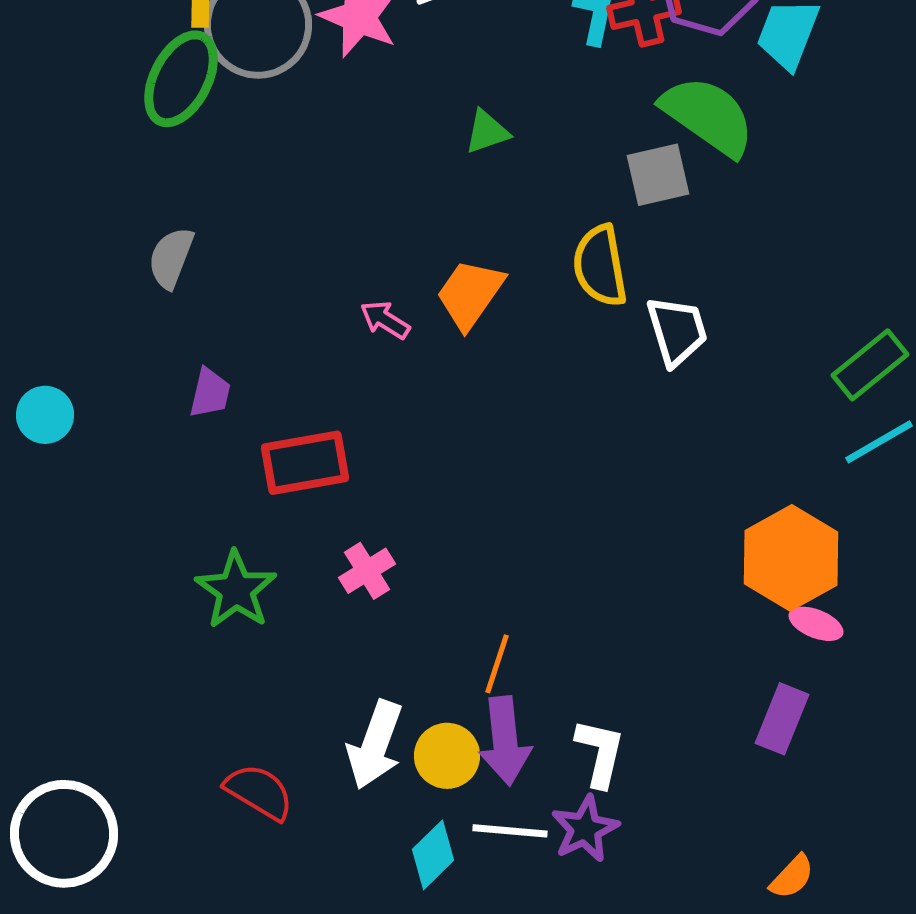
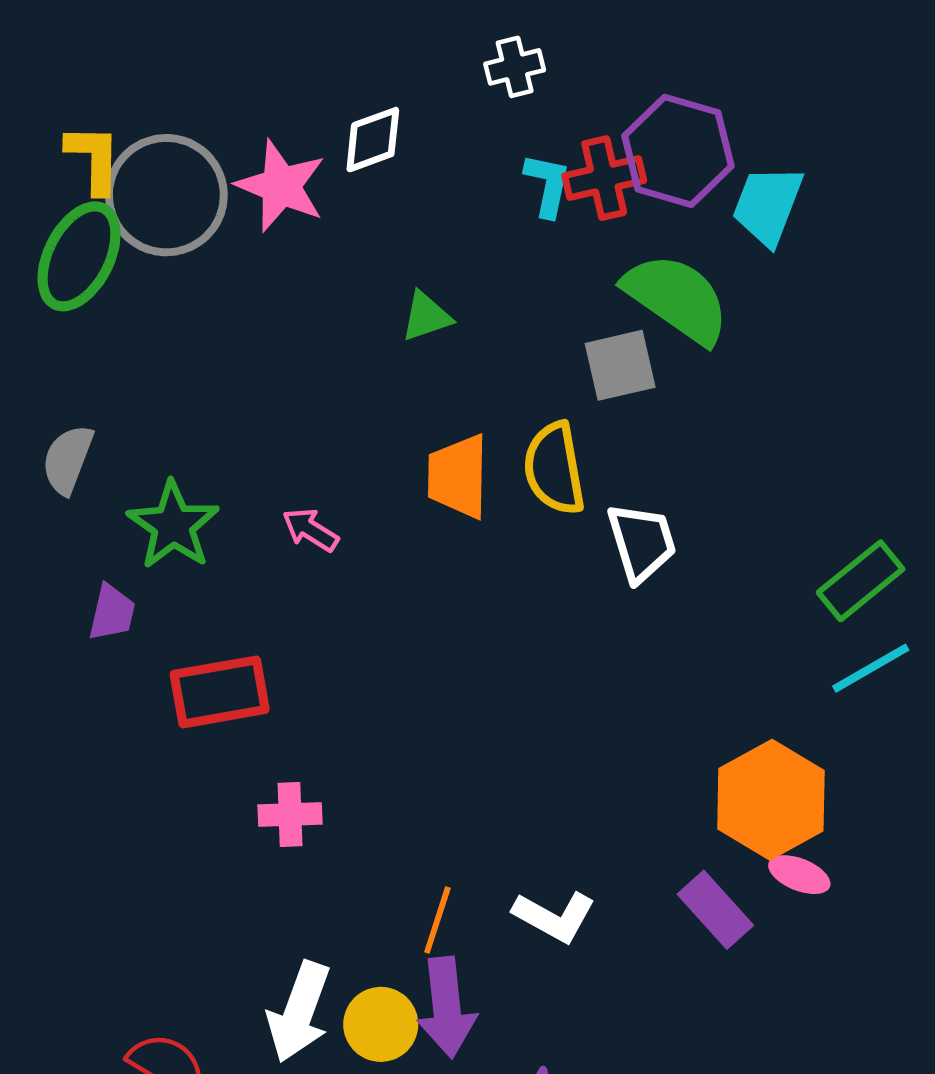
orange trapezoid: (470, 294) -> (458, 476), moved, turned -34
pink cross: (367, 571) -> (290, 814), turned 30
green star: (236, 590) -> (173, 525), moved
purple rectangle: (782, 719) -> (715, 910), moved, turned -64
white L-shape: (600, 753) -> (554, 917), moved, turned 106

